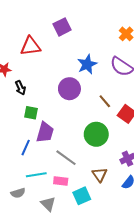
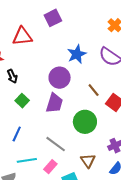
green square: (31, 113) -> (22, 101), turned 32
purple trapezoid: (45, 132) -> (54, 103), moved
pink rectangle: (61, 181) -> (50, 167), turned -56

